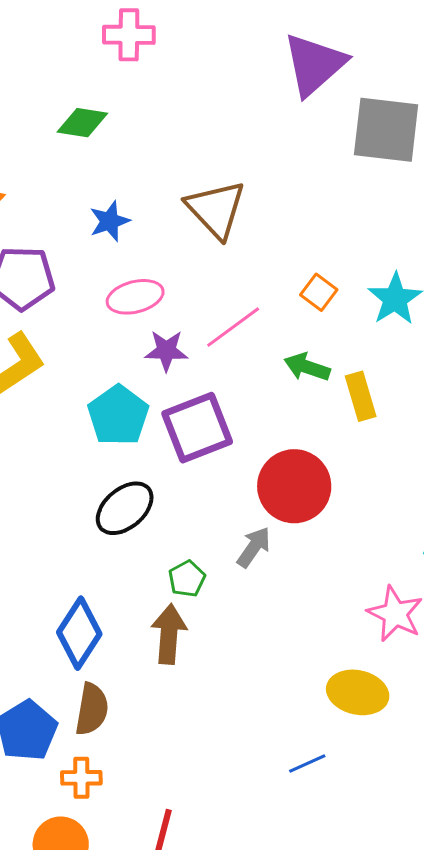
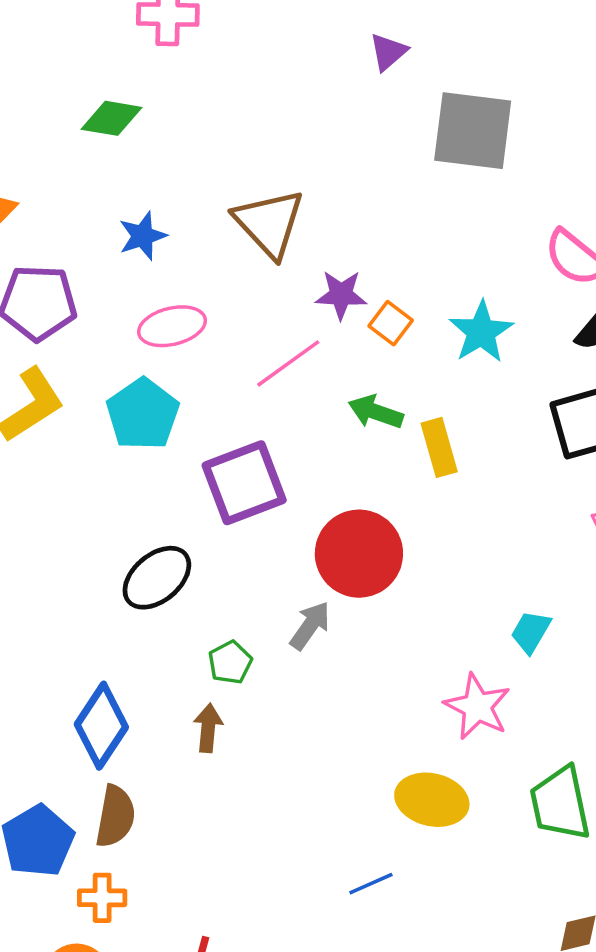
purple triangle: (314, 64) -> (388, 52), size x0.5
purple star: (166, 351) -> (341, 295), moved
cyan pentagon: (118, 415) -> (143, 414), moved
brown arrow: (169, 634) -> (208, 728), size x0.7

